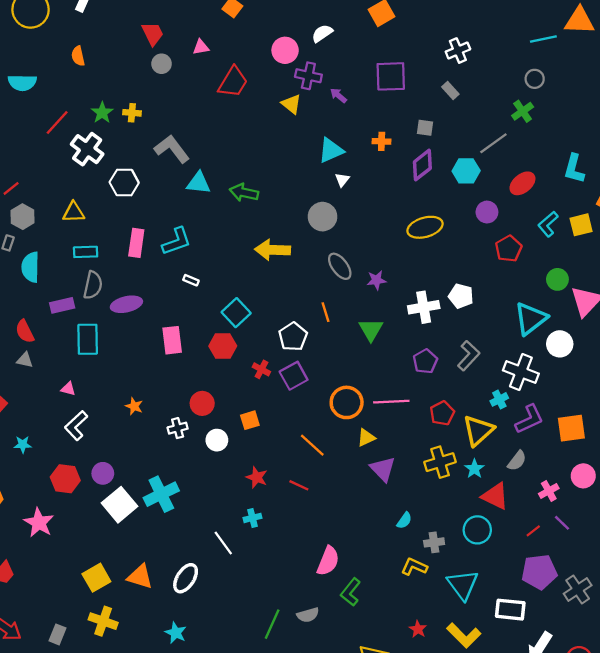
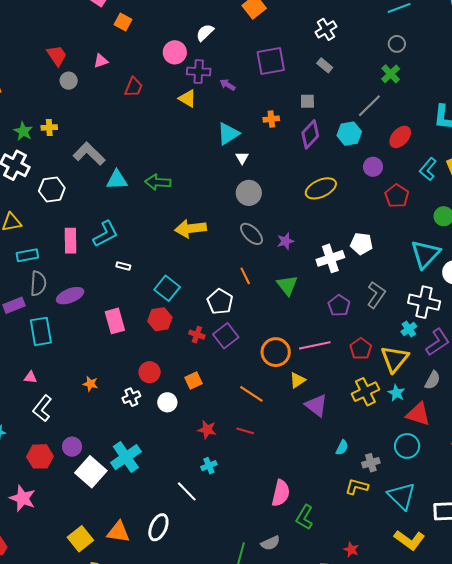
red trapezoid: (233, 82) -> (134, 87), size x0.7
gray circle: (323, 217) -> (249, 193), moved
red star: (418, 629) -> (351, 550), moved

